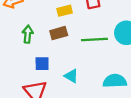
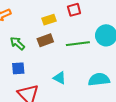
green arrow: (28, 34) -> (17, 43), turned -49
blue square: (42, 64) -> (18, 68), moved

